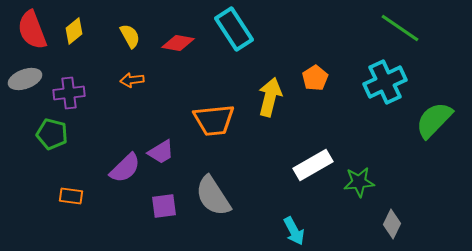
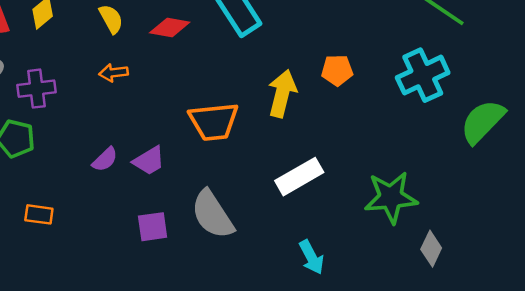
orange pentagon: (315, 78) -> (337, 70), turned 30
white rectangle: (313, 165) -> (299, 177), moved
purple semicircle: (125, 168) -> (105, 159), moved, size x0.7
green star: (359, 182) -> (391, 197), size x1.4

